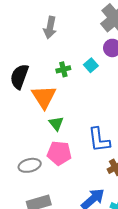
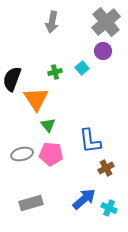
gray arrow: (50, 28) -> (52, 22), moved
gray ellipse: (30, 165) -> (22, 154), moved

